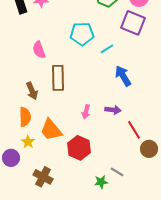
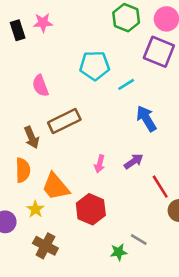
brown rectangle: (58, 78) -> (64, 121), turned 65
purple arrow: (113, 110) -> (134, 161), turned -42
yellow star: (28, 142) -> (35, 209), moved

